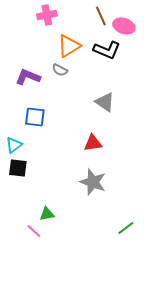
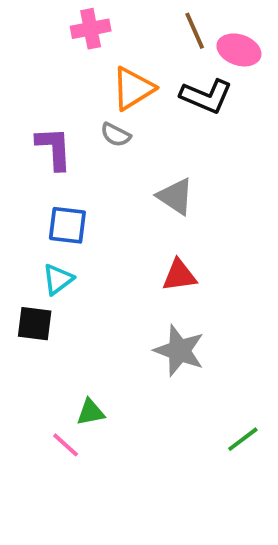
purple L-shape: (28, 77) -> (54, 148), turned 65
gray triangle: (105, 102) -> (175, 196), moved
cyan triangle: (14, 145) -> (58, 279), moved

